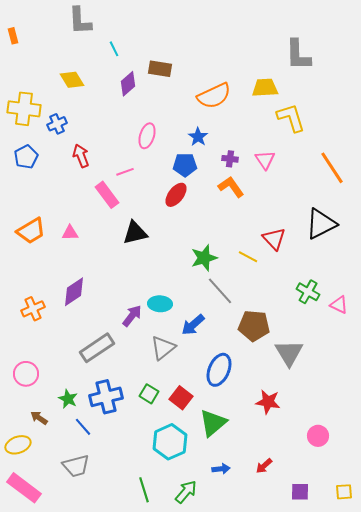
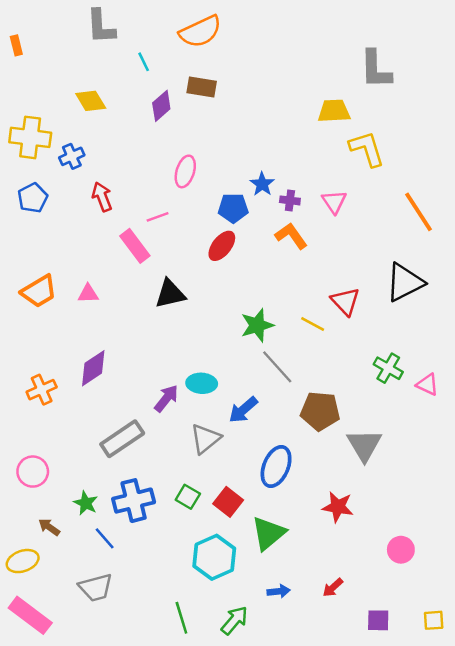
orange semicircle: (214, 96) -> (200, 32), moved
blue star: (198, 137) -> (262, 184), moved

